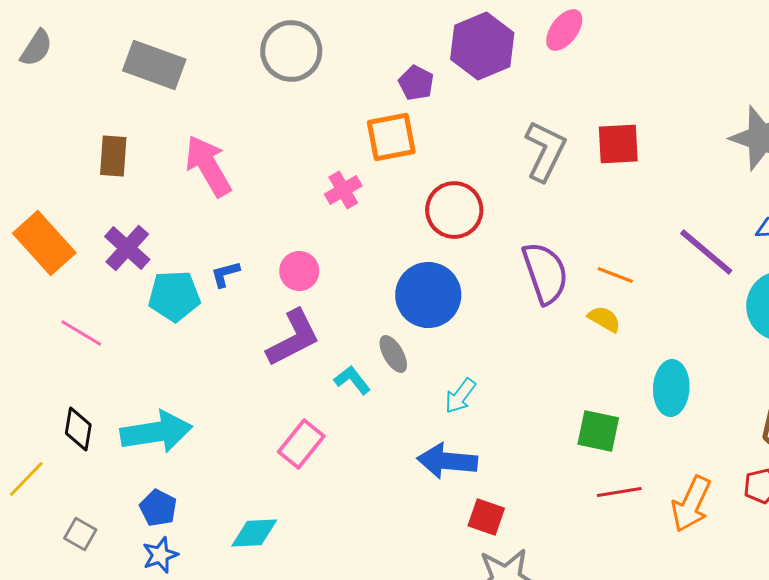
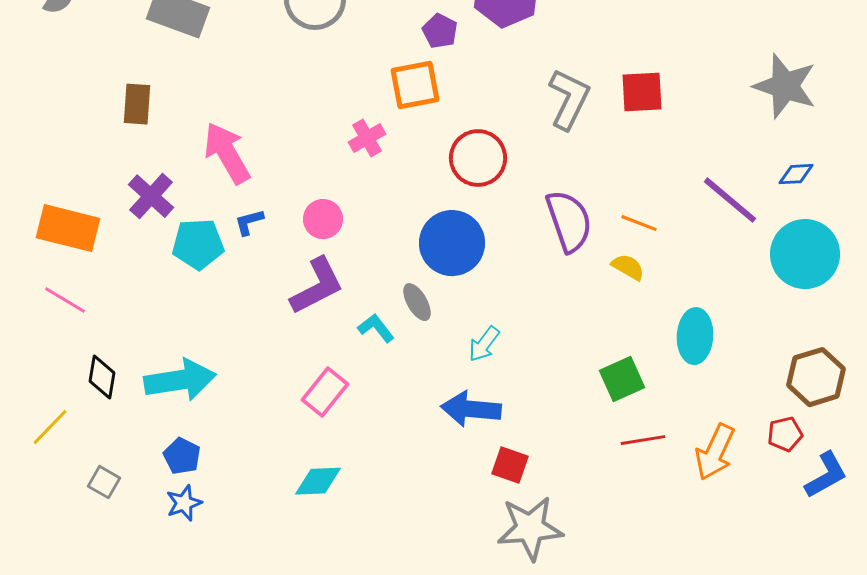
pink arrow: (208, 166) -> (227, 153), moved
orange rectangle: (44, 243) -> (68, 228), moved, turned -34
pink line: (81, 333) -> (65, 300), moved
green square: (598, 431) -> (622, 379), turned -36
cyan diamond: (254, 533) -> (318, 481), moved

